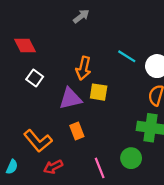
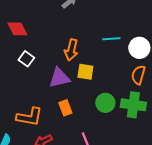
cyan line: (127, 56) -> (111, 39), turned -36
orange L-shape: (38, 141) -> (29, 117), turned -40
green circle: (131, 158) -> (105, 103), moved

